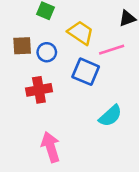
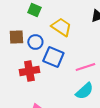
pink line: (112, 50) -> (85, 67), moved
blue square: (86, 72) -> (53, 57), moved

